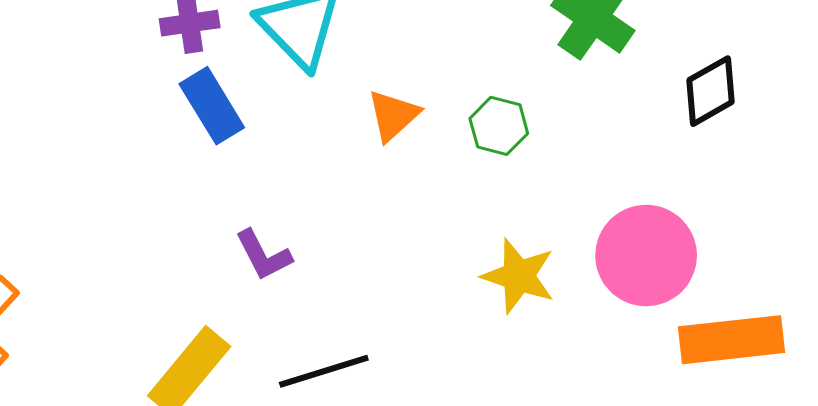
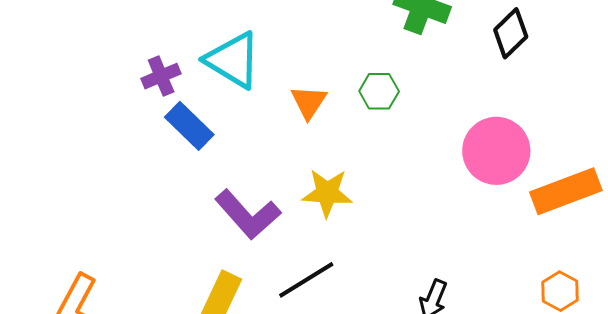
purple L-shape: (263, 255) -> (248, 214), size x1.6
yellow star: (519, 276) -> (327, 193), moved

